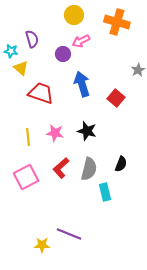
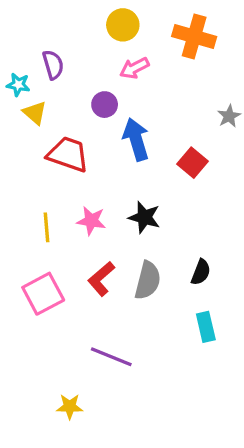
purple circle: (63, 54) -> (105, 105), moved
cyan rectangle: (105, 192) -> (206, 327), moved
purple line: (69, 234) -> (111, 357), moved

